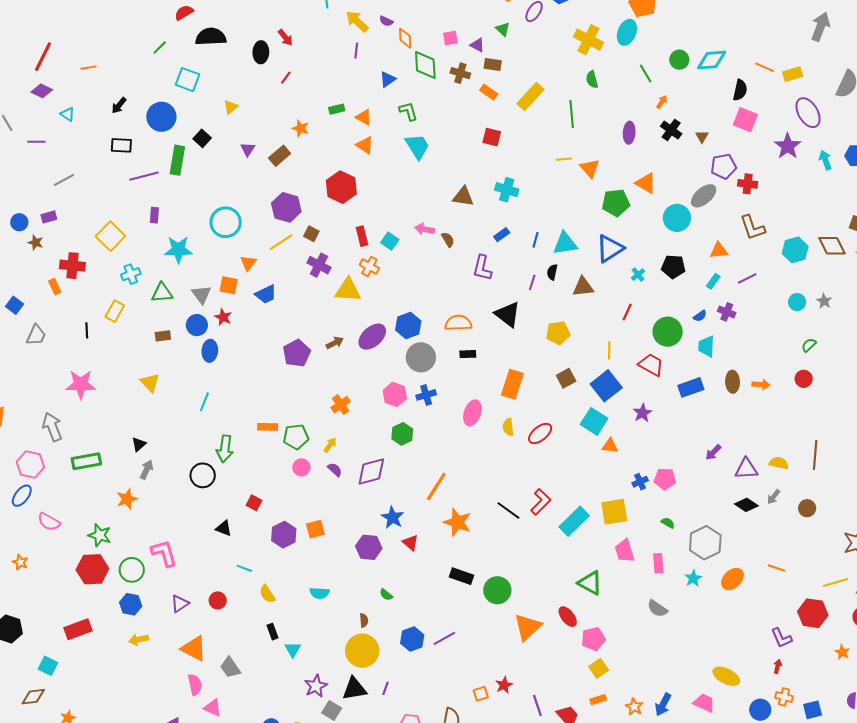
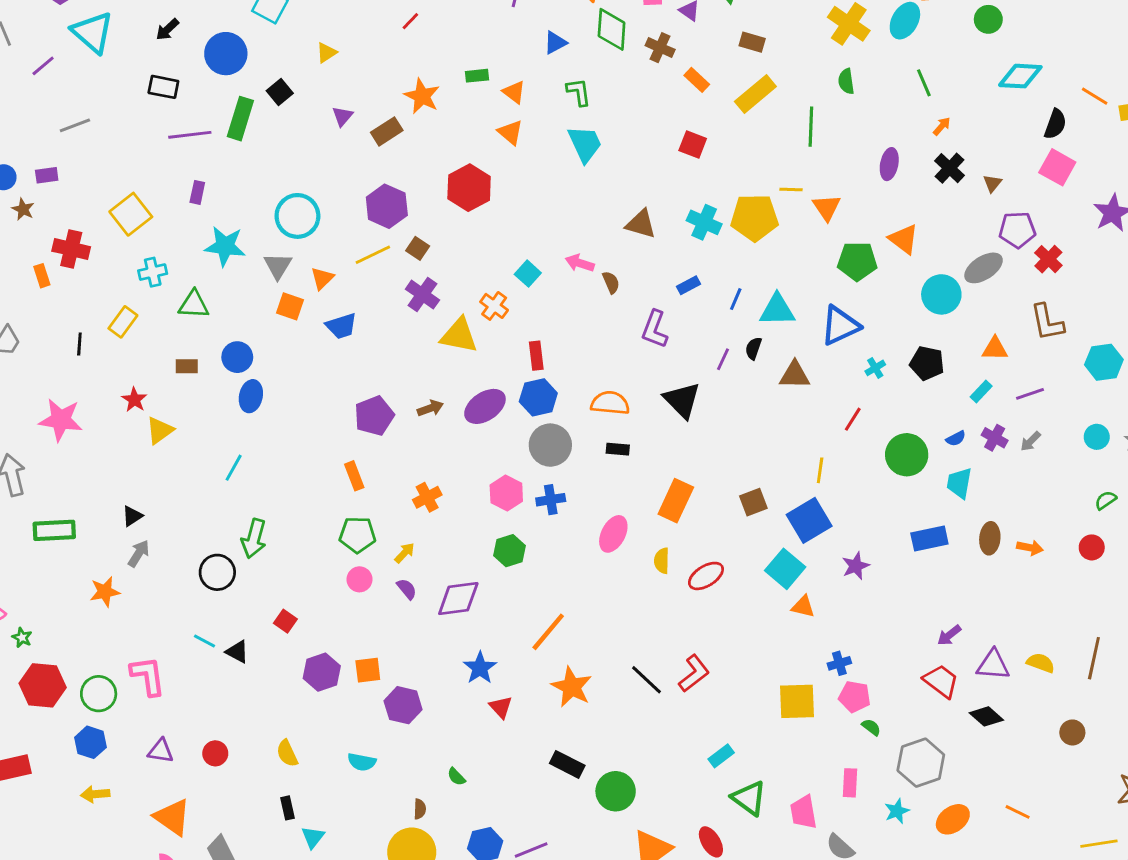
green circle: (679, 60) -> (988, 19), moved
brown rectangle: (493, 64) -> (752, 42), moved
cyan triangle: (68, 114) -> (93, 32), size x2.0
orange star: (301, 128) -> (422, 96), size x1.4
purple line: (36, 142) -> (43, 66), turned -48
red cross: (748, 184) -> (1048, 259), turned 30
red rectangle: (362, 236) -> (536, 356), moved
gray triangle: (201, 294) -> (278, 266), moved
red star: (223, 317) -> (134, 400), moved
yellow pentagon: (558, 333) -> (755, 218), moved, size x1.4
red trapezoid: (651, 365) -> (941, 681), moved
yellow triangle: (150, 383) -> (160, 430), turned 30
orange rectangle: (268, 427) -> (354, 476), moved, turned 60
pink pentagon: (665, 479) -> (855, 697), moved
gray arrow: (774, 497) -> (1031, 441), moved
cyan rectangle: (574, 521) -> (721, 756), moved, size x0.6
green star: (100, 535) -> (22, 638), moved, size x0.6
purple hexagon: (369, 547) -> (403, 705), moved
pink trapezoid: (625, 551) -> (803, 812), moved
cyan line: (244, 568) -> (205, 641), moved
purple triangle: (180, 604) -> (161, 751), turned 36

